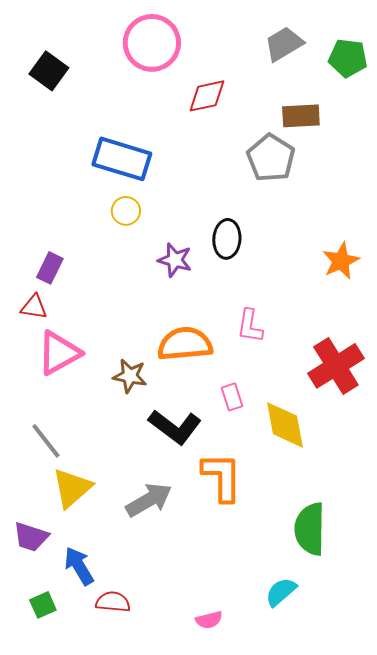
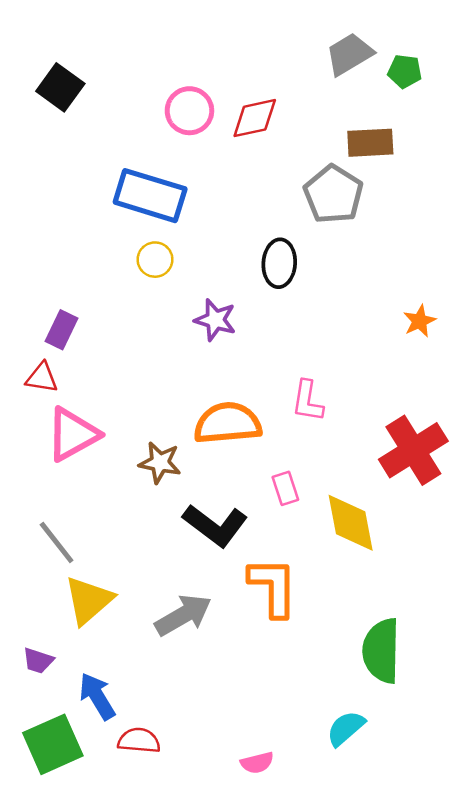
pink circle: (152, 43) -> (189, 111), moved, size x0.7
green pentagon: (348, 58) -> (405, 71), moved, size x0.7
black ellipse: (227, 239) -> (279, 263), moved
orange star: (341, 261) -> (419, 321), size x0.7
purple trapezoid: (31, 537) -> (38, 661), size x0.7
green square: (43, 605) -> (53, 744), size x1.8

